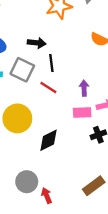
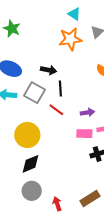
purple arrow: (84, 88) -> (87, 112), turned 80
black diamond: (48, 140) -> (31, 164), moved
red arrow: (47, 196) -> (57, 204), moved

